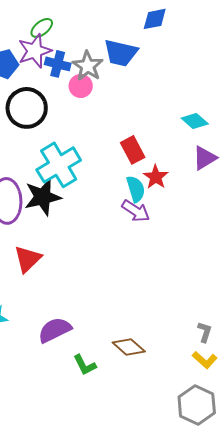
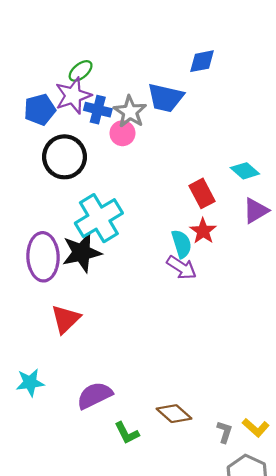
red rectangle: (133, 150) -> (202, 193), moved
gray L-shape: (205, 332) -> (225, 432), moved

